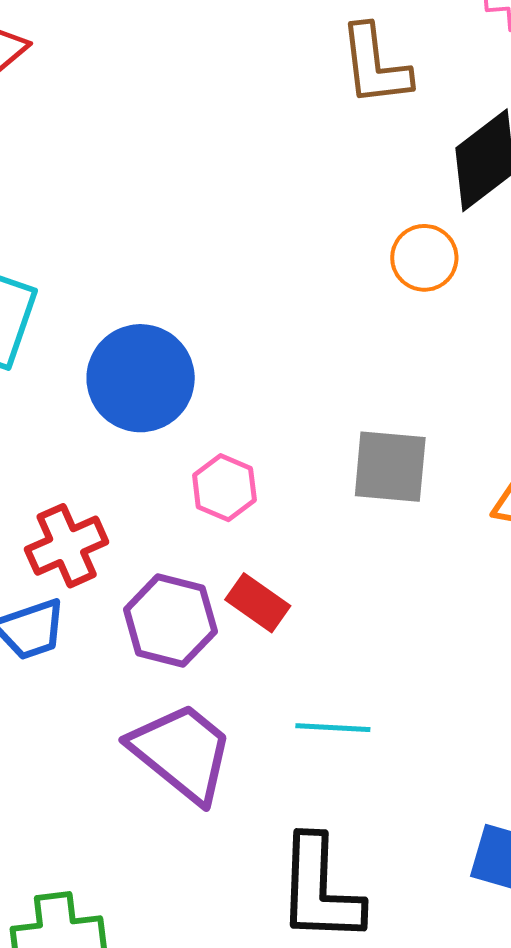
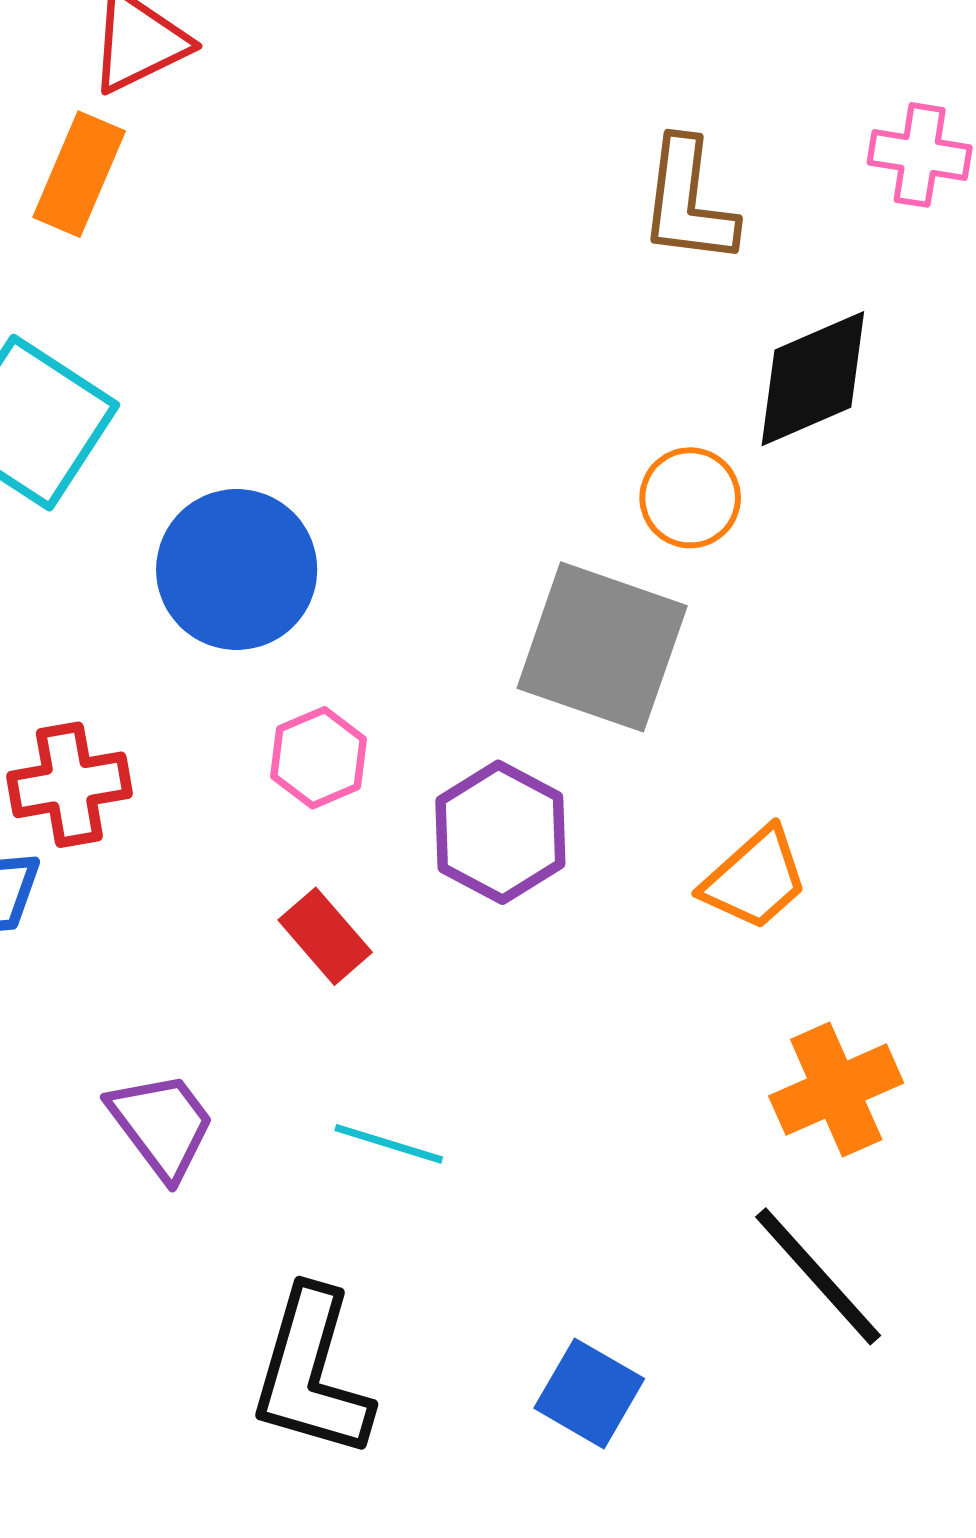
gray square: (390, 467) -> (602, 647), moved, size x1.4
purple hexagon: (170, 621) -> (500, 832), moved
purple trapezoid: (182, 752) -> (162, 1125), size x0.7

